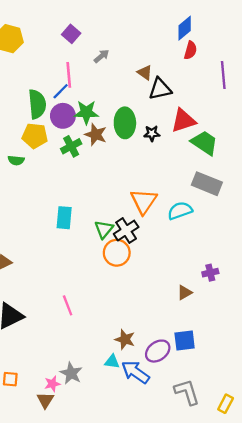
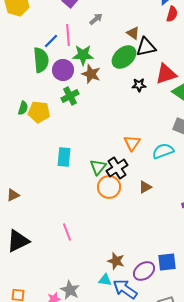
blue line: (61, 91) -> (51, 41), moved
green star: (86, 112) -> (83, 55), moved
green ellipse: (125, 123) -> (124, 57), moved, turned 50
brown star: (96, 135) -> (91, 74), moved
yellow pentagon: (35, 136) -> (39, 112), moved
green semicircle: (16, 160) -> (23, 108), turned -80
orange triangle: (144, 201) -> (132, 143), size x0.7
brown triangle: (185, 293) -> (145, 187), moved

